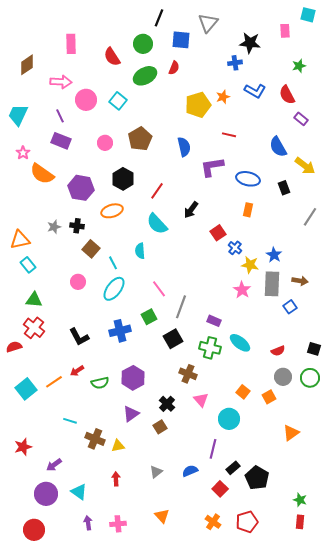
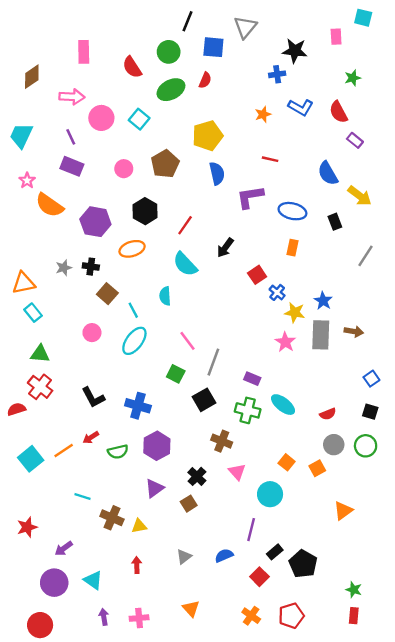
yellow pentagon: (198, 105) -> (208, 136), moved
blue square: (290, 307) -> (371, 379), moved
green square: (149, 317) -> (176, 374), turned -35
blue cross: (120, 331) -> (138, 406), moved, turned 30

